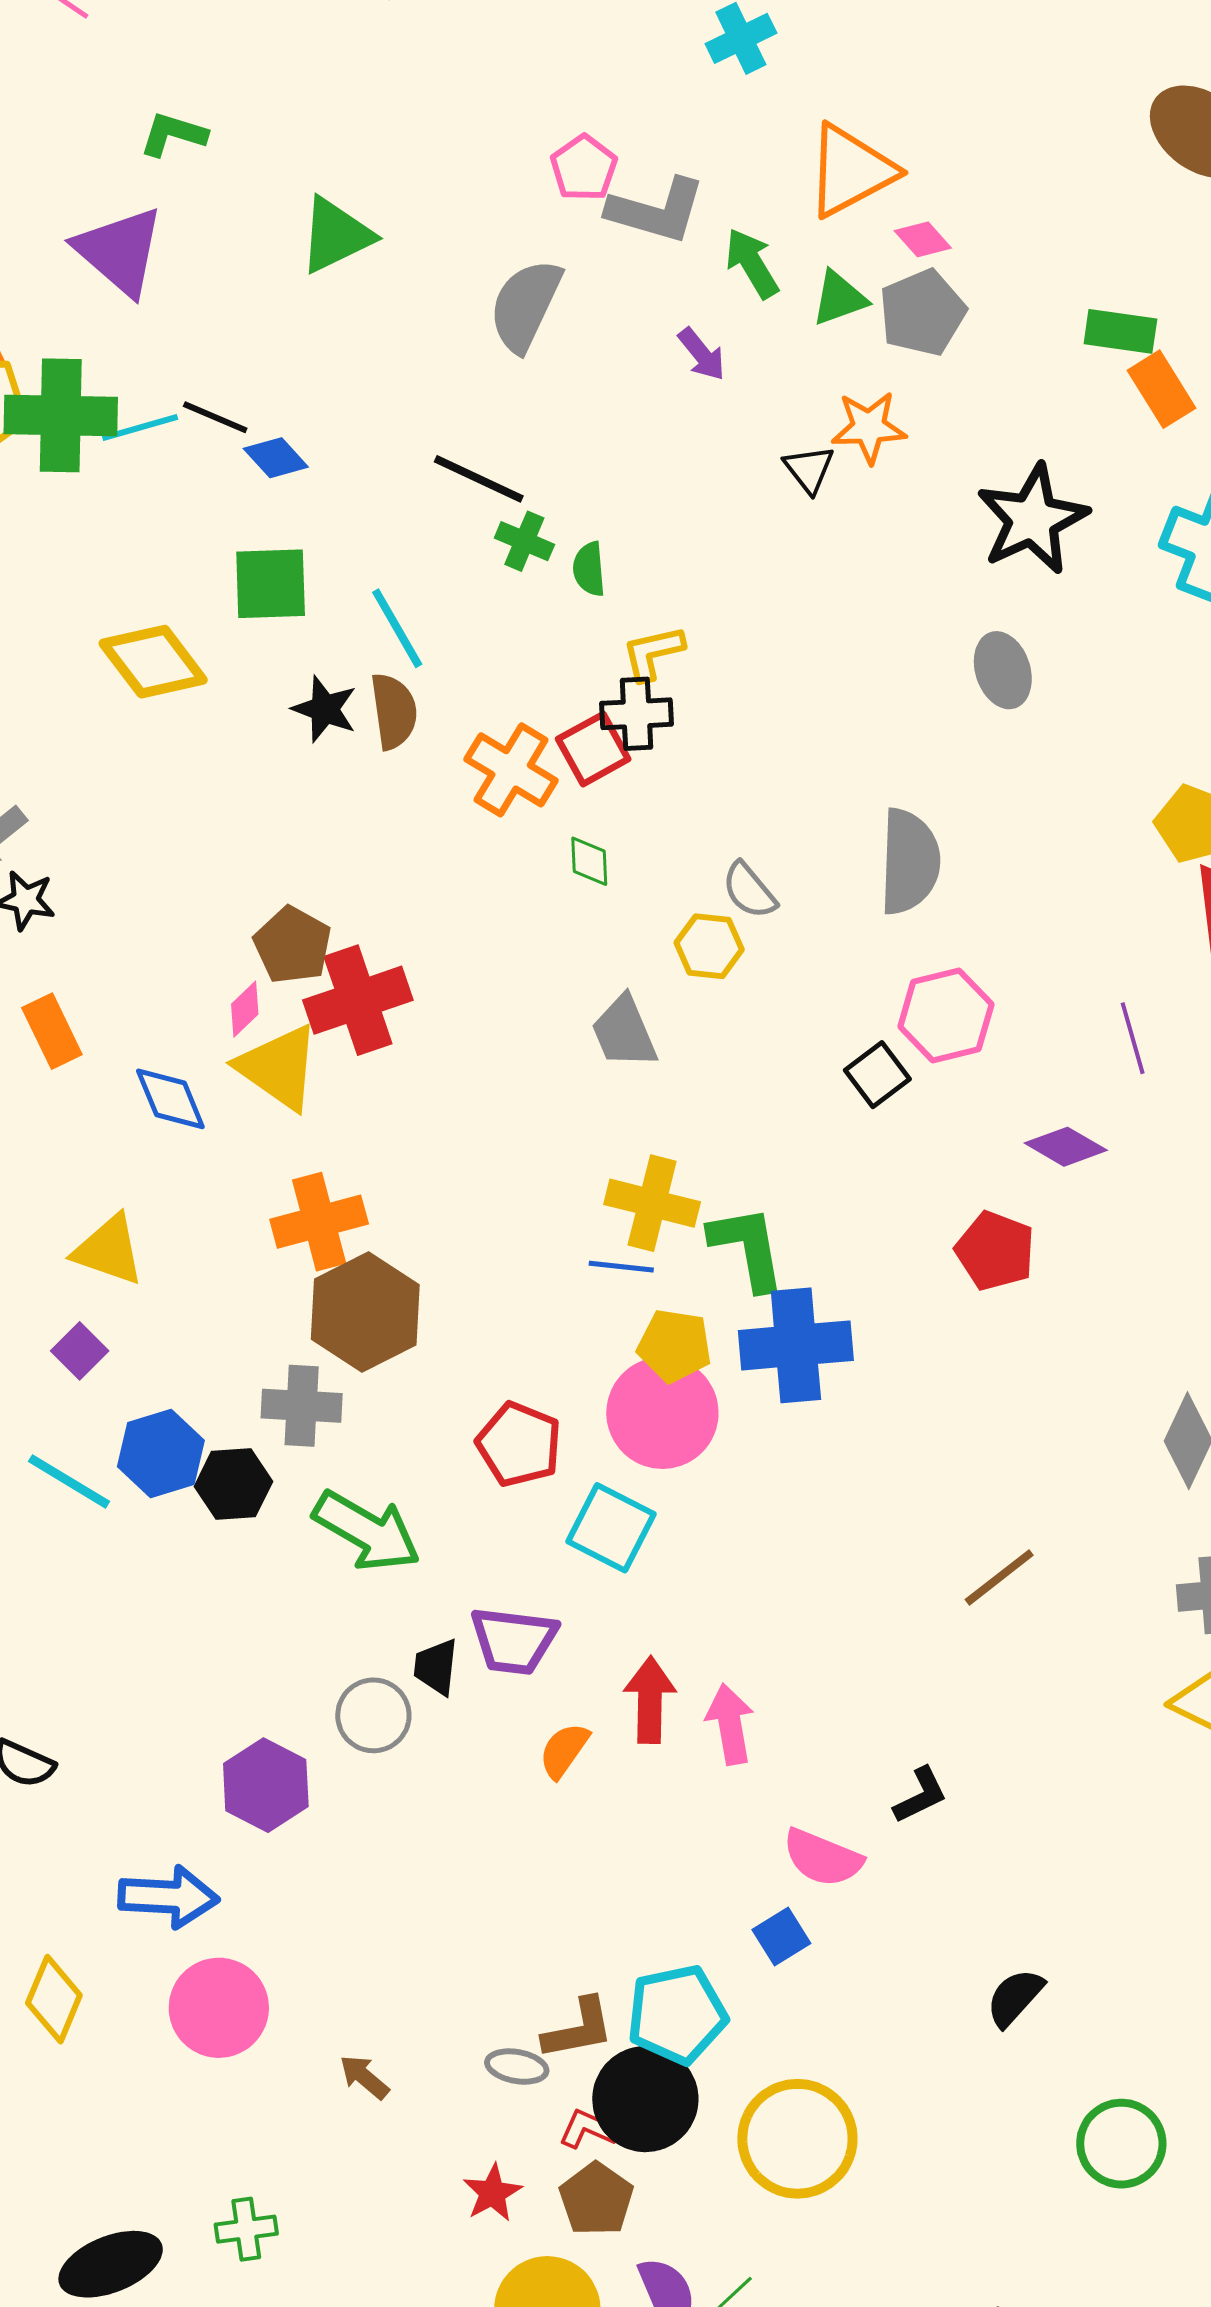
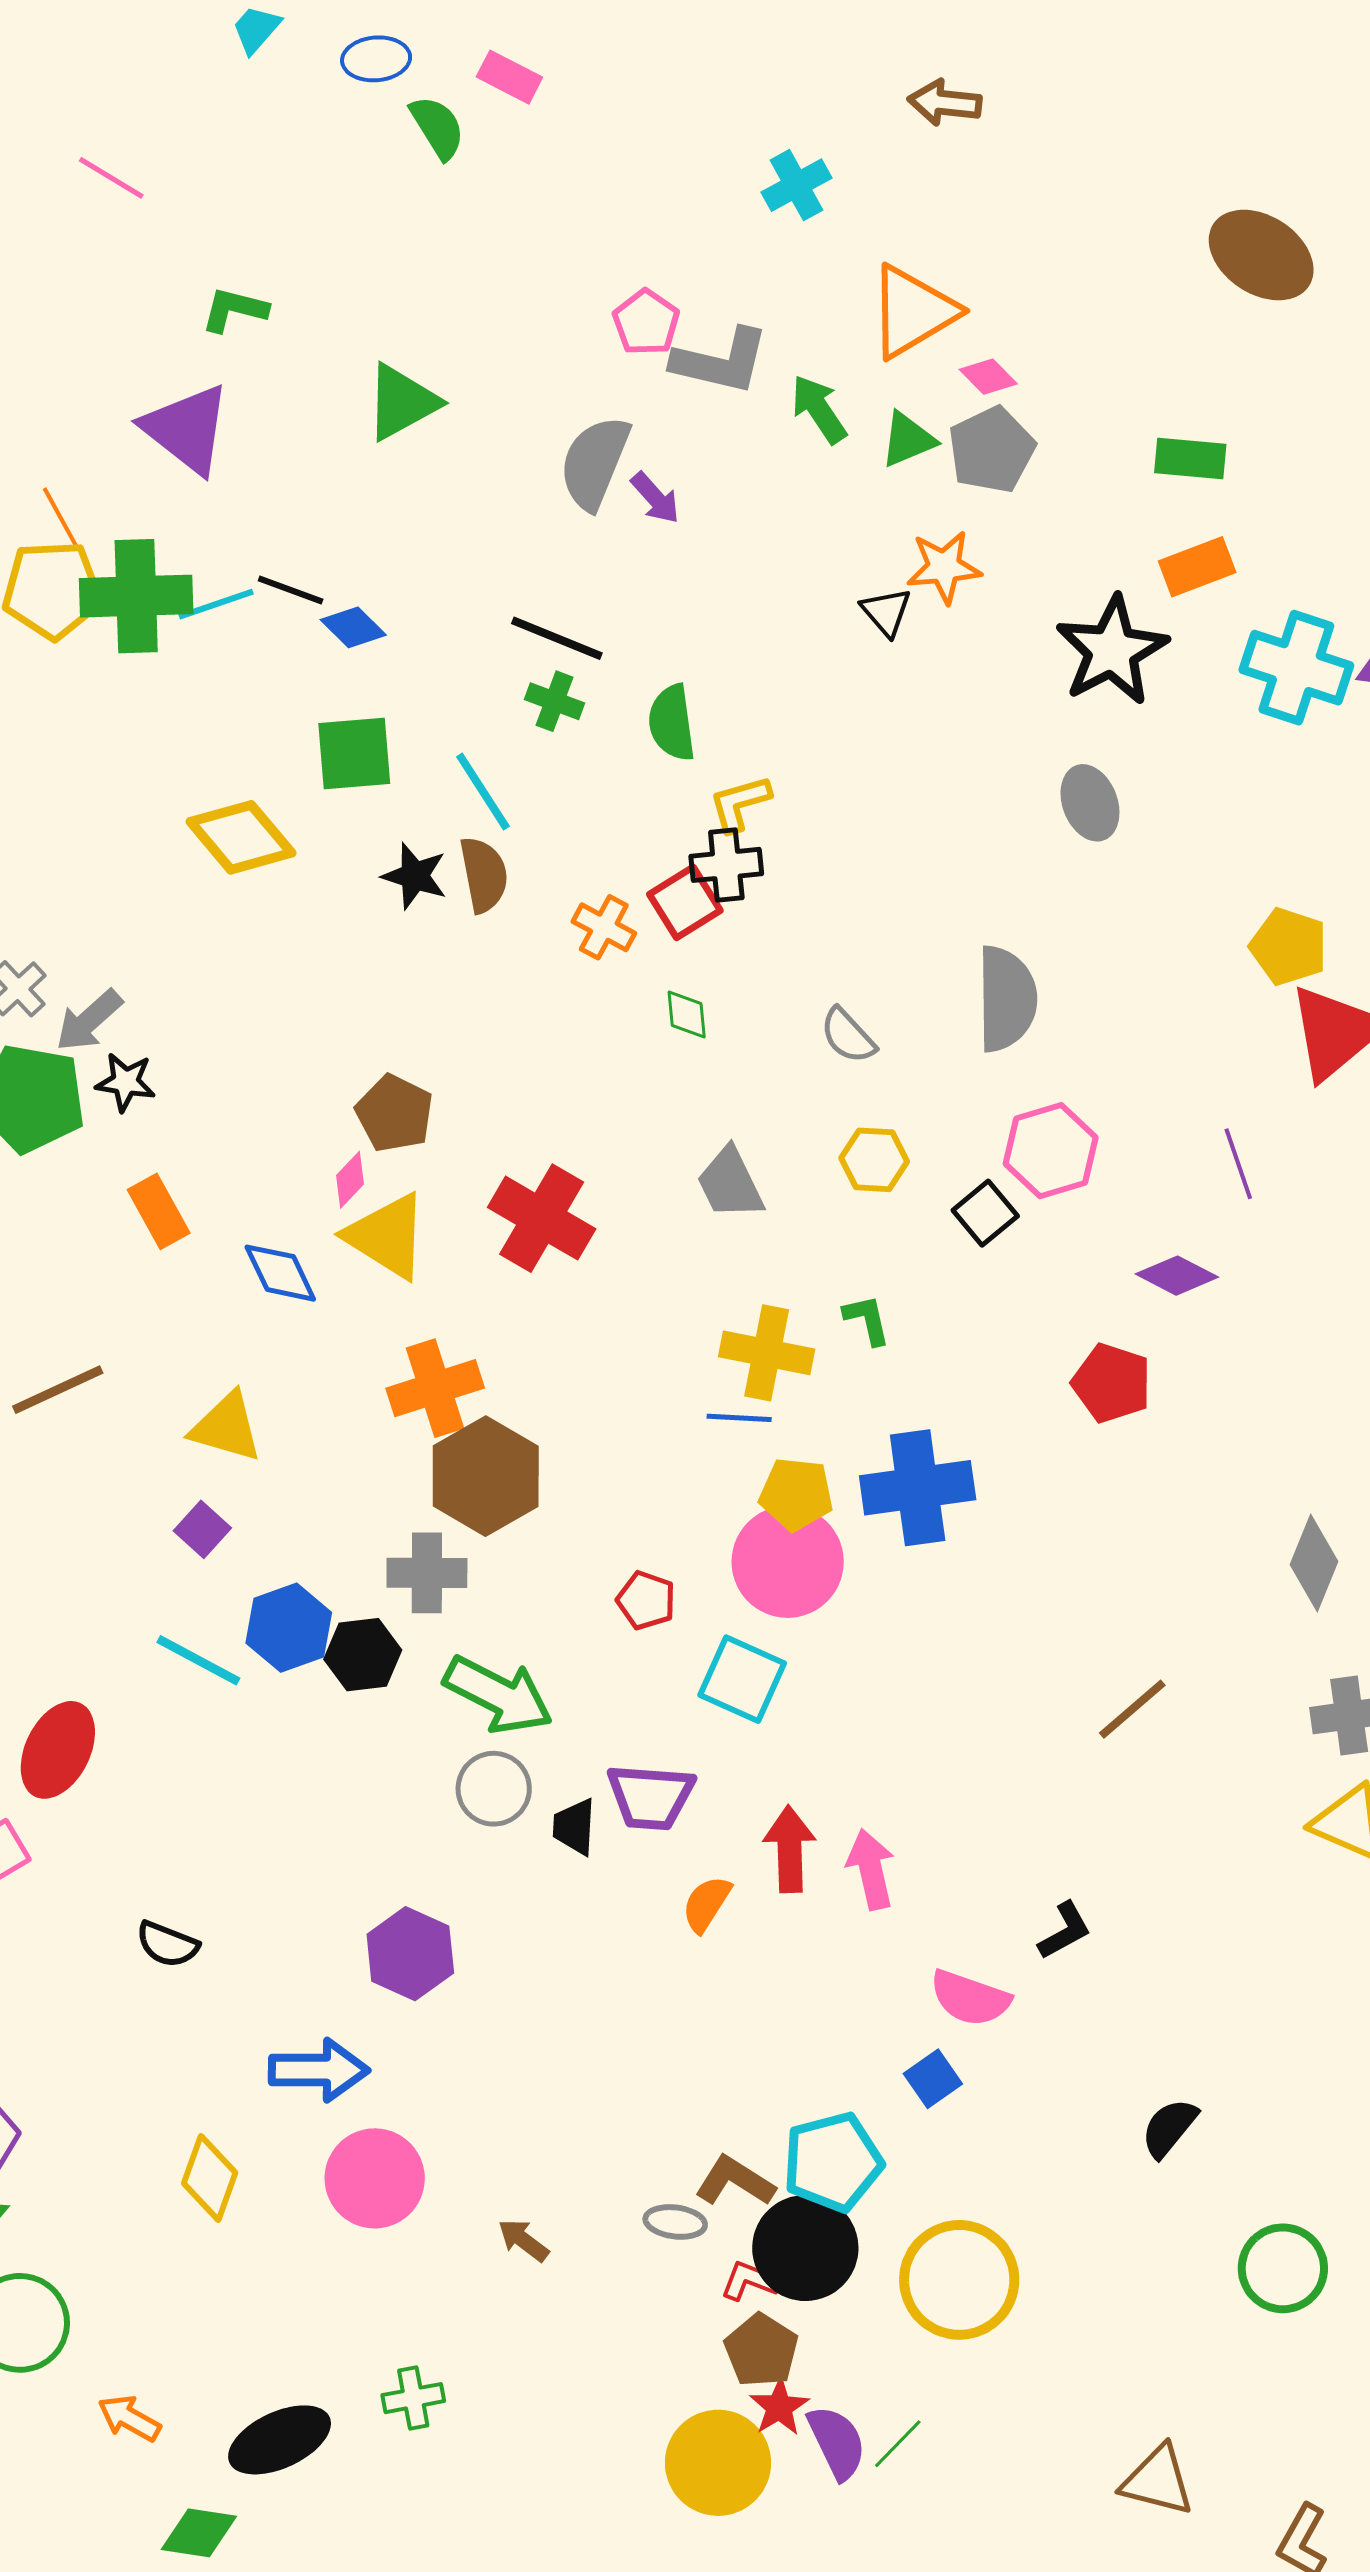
purple arrow: (702, 354) -> (655, 498), moved
orange rectangle: (1161, 389) -> (1197, 567), moved, turned -76
green cross: (524, 541) -> (554, 701), moved
green semicircle: (589, 569) -> (672, 723), size x1.4
orange cross: (511, 770) -> (604, 927), size x0.7
yellow hexagon: (709, 946) -> (874, 1160), moved
red cross: (358, 1000) -> (542, 1218), moved, turned -38
green L-shape: (747, 1248) -> (867, 1320), moved, size x0.6
red pentagon: (519, 1444) -> (646, 1600), size x0.7
gray circle: (373, 1715) -> (494, 1789), moved
brown L-shape: (578, 2029) -> (735, 2181), turned -134
red star: (492, 2193) -> (779, 2407), moved

